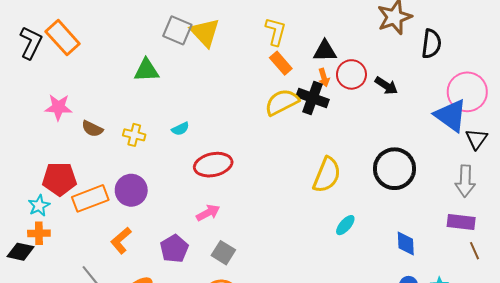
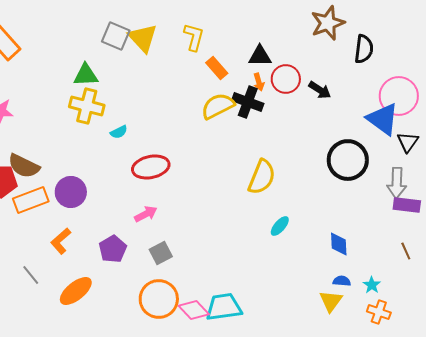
yellow L-shape: (276, 31) -> (194, 37), moved
brown semicircle: (92, 129) -> (24, 166), moved, size x1.5
yellow cross: (134, 135) -> (87, 106), moved, size x1.6
black circle: (395, 169) -> (348, 160), moved
purple rectangle: (461, 222) -> (407, 205), moved
gray square: (223, 253) -> (161, 253), turned 30

